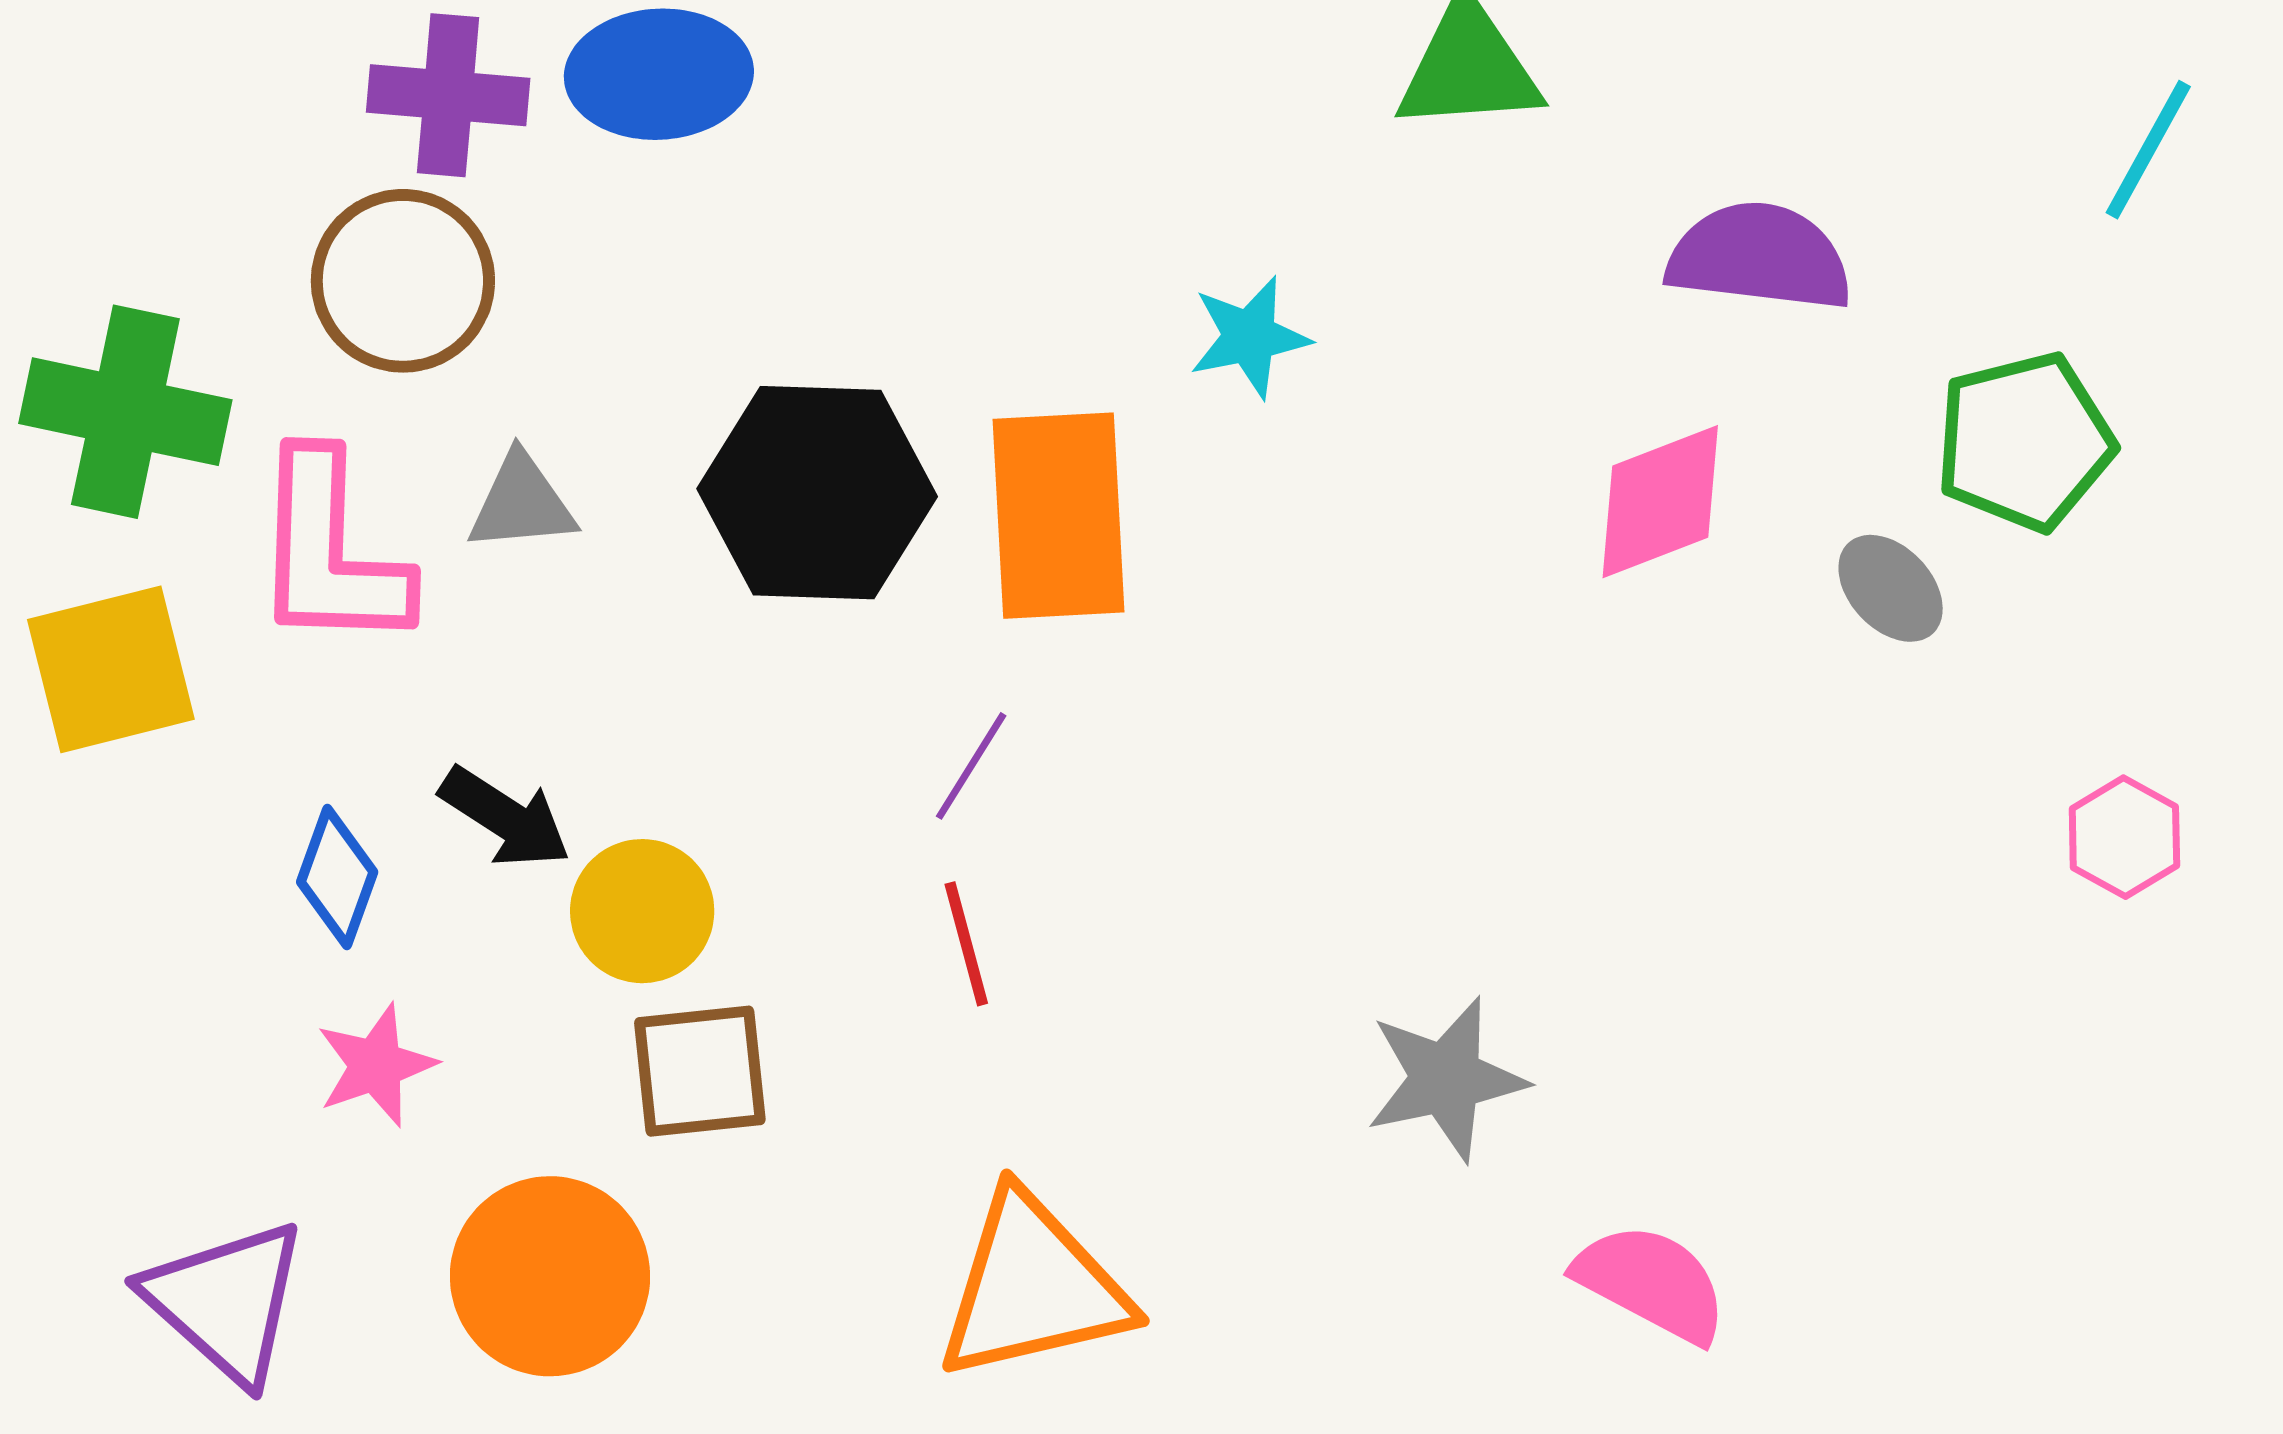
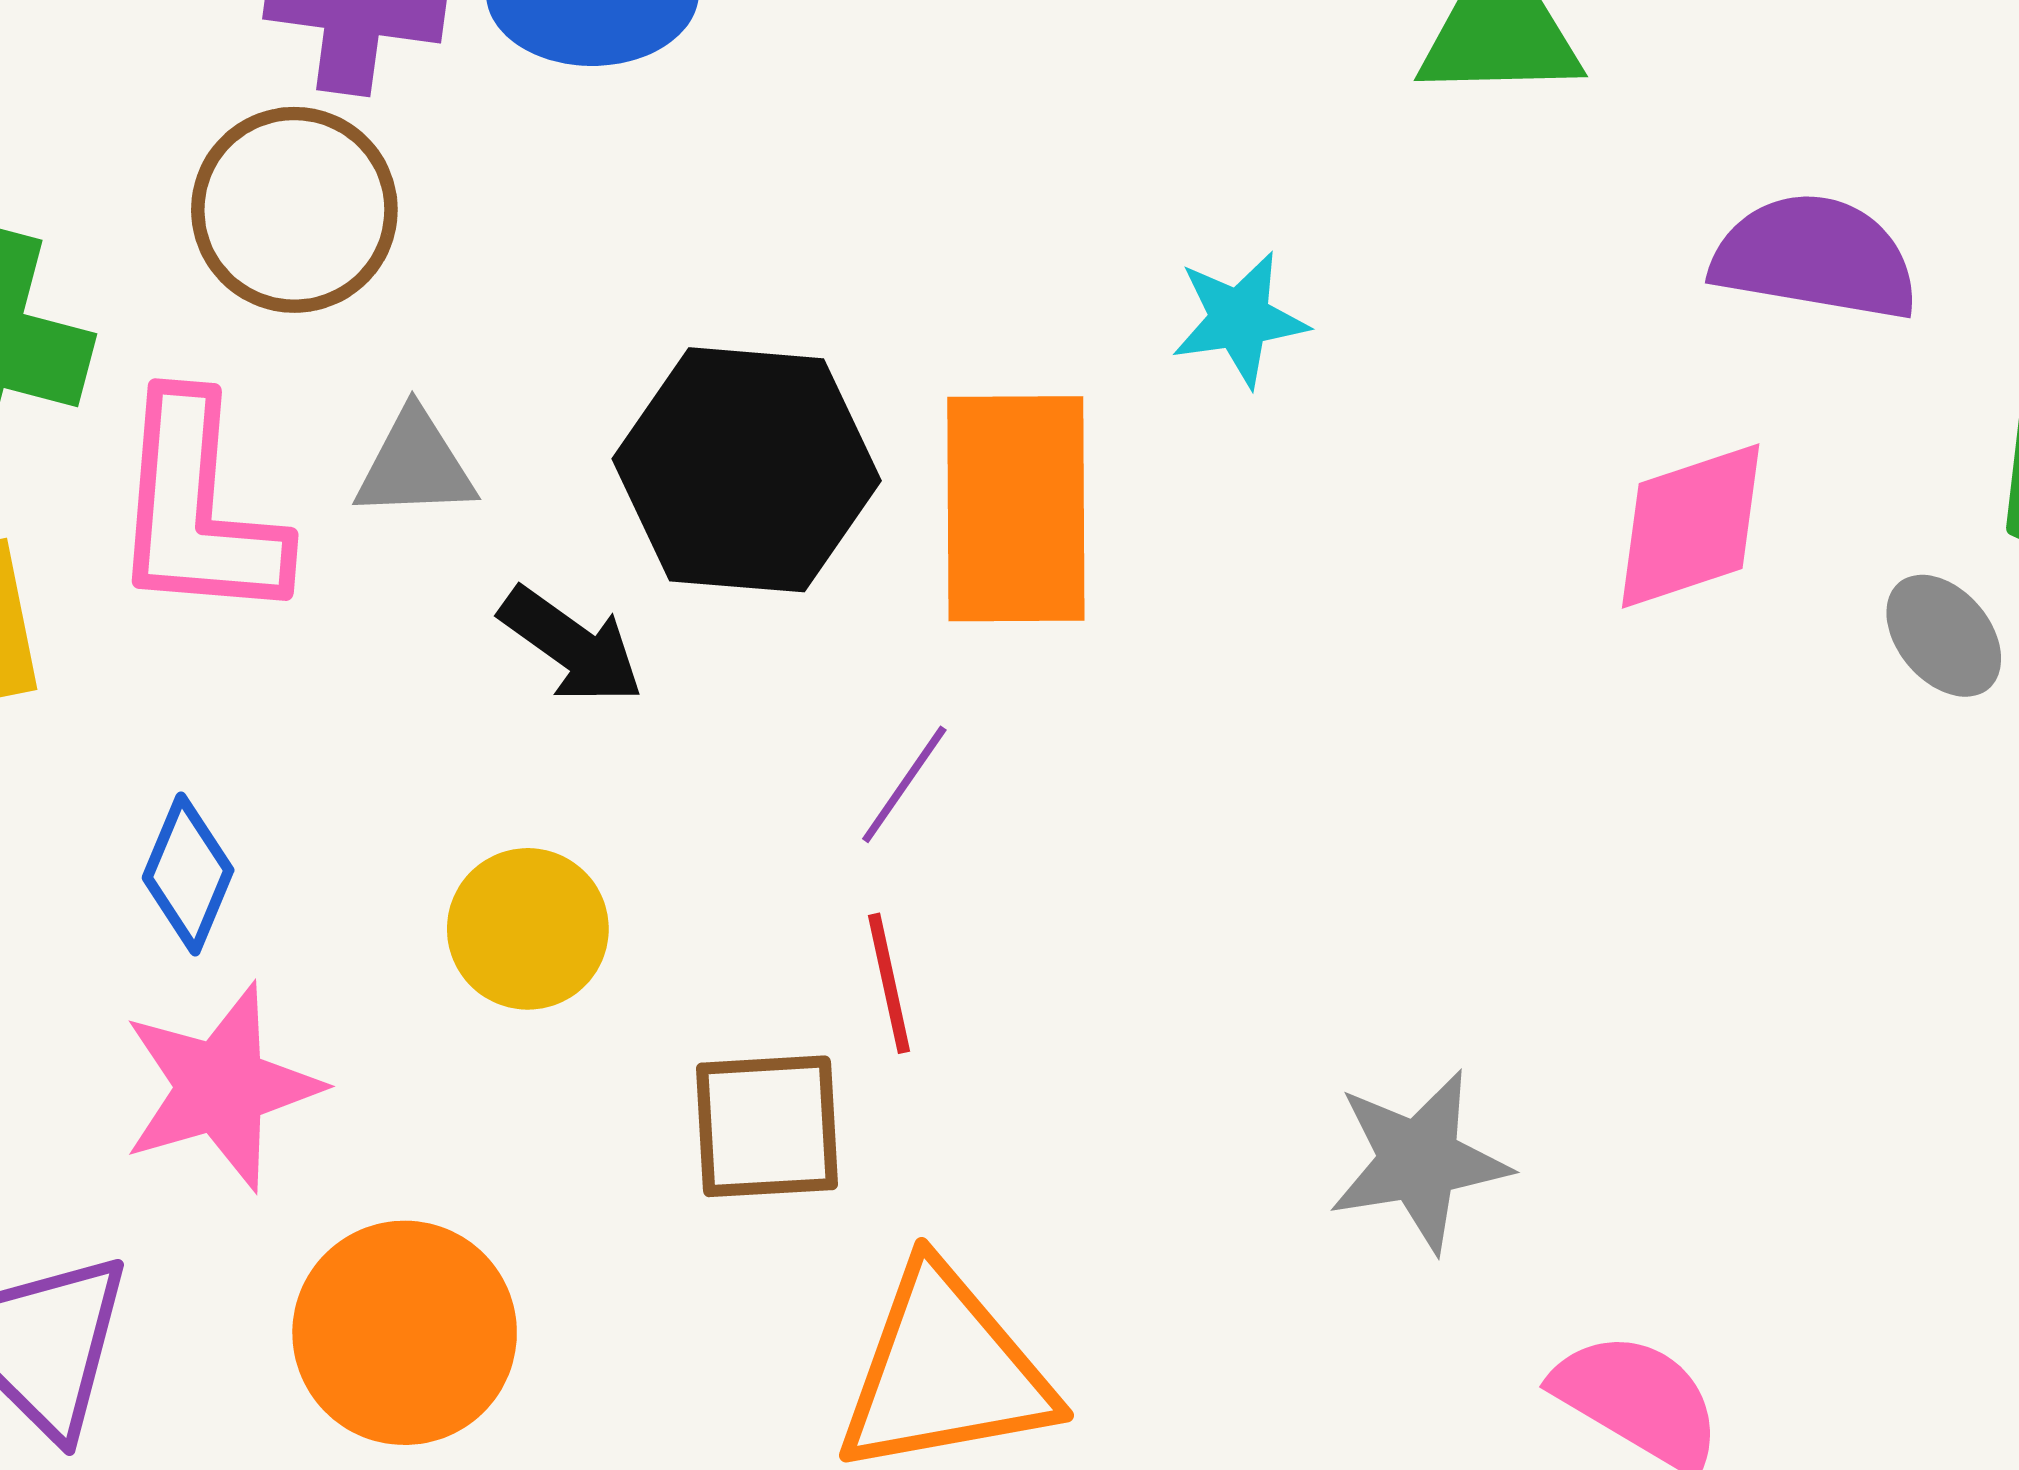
black arrow: (505, 818) -> (571, 646), moved
pink star: (376, 1065) -> (221, 1087), size x1.5
brown square: (700, 1071) -> (767, 1126), moved

